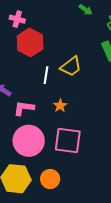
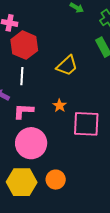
white line: (46, 75) -> (22, 76), moved
pink square: (68, 141) -> (86, 124), moved

